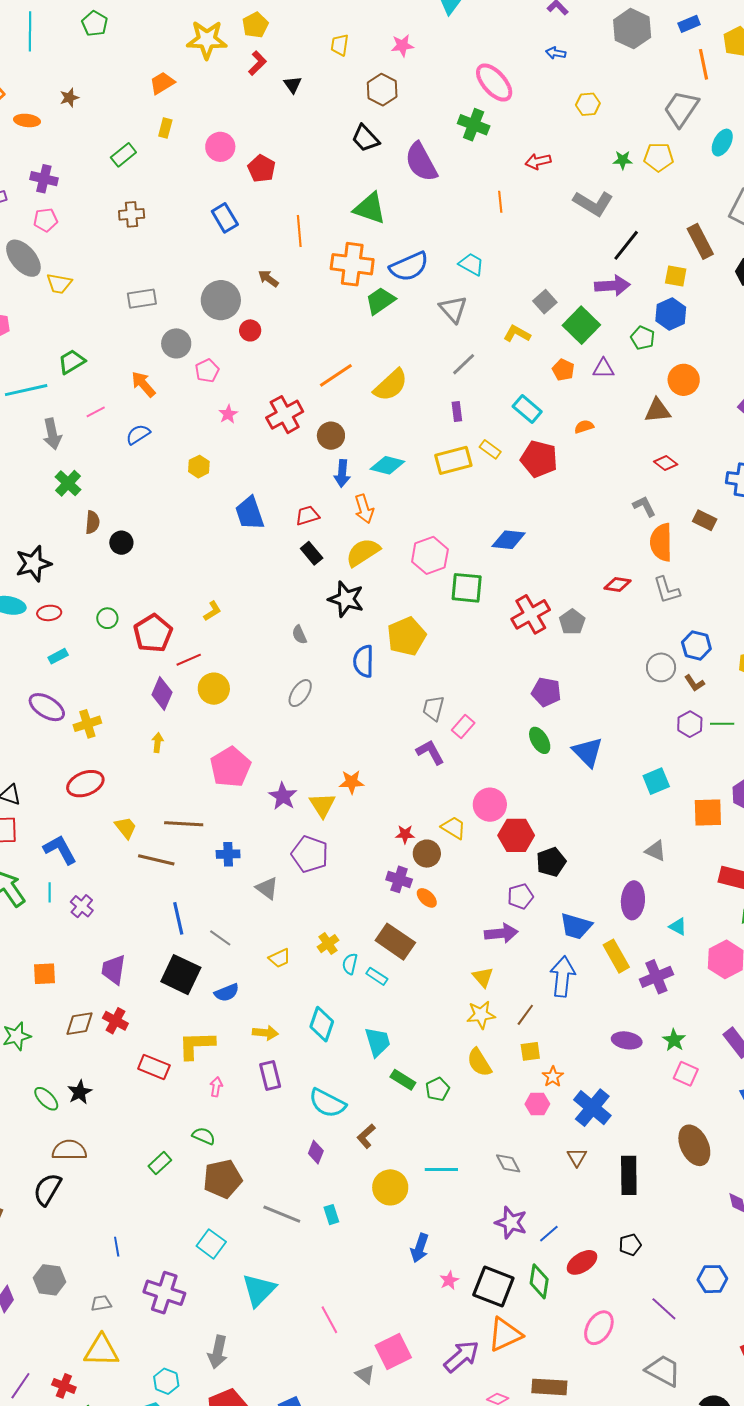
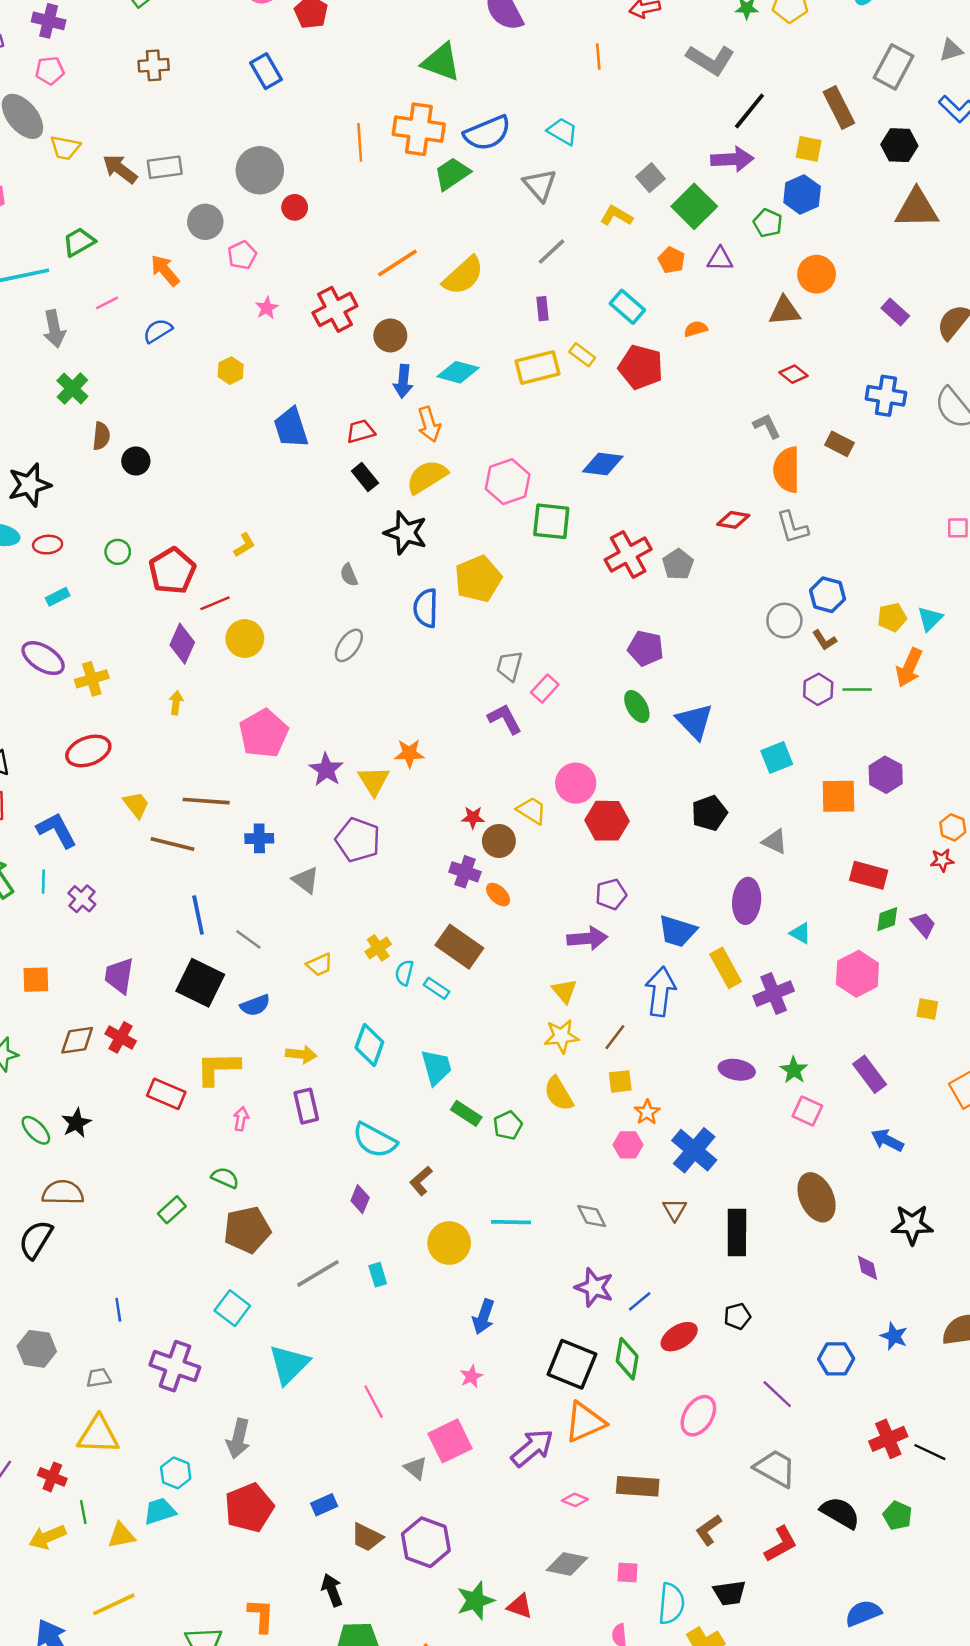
orange line: (299, 231) -> (360, 142), moved
brown arrow: (268, 279) -> (120, 169), moved, size x1.4
black pentagon: (551, 862) -> (709, 813), moved
gray line: (282, 1214) -> (318, 1273), turned -54
pink star: (449, 1280) -> (471, 1376), moved

